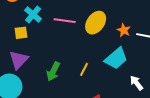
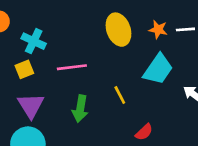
pink line: (65, 21) -> (72, 67), moved
yellow ellipse: (96, 23) -> (118, 30), turned -40
yellow line: (84, 69) -> (120, 95), turned -40

